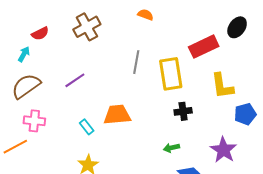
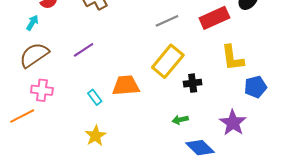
gray line: (136, 62) -> (167, 21), moved, turned 55
yellow rectangle: (171, 74) -> (168, 61), moved, turned 48

